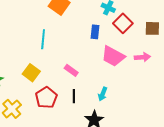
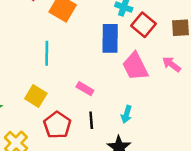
blue rectangle: (95, 32) -> (110, 38), size x1.6
pink trapezoid: (113, 56) -> (135, 66), turned 40
pink arrow: (142, 57) -> (171, 64), turned -133

